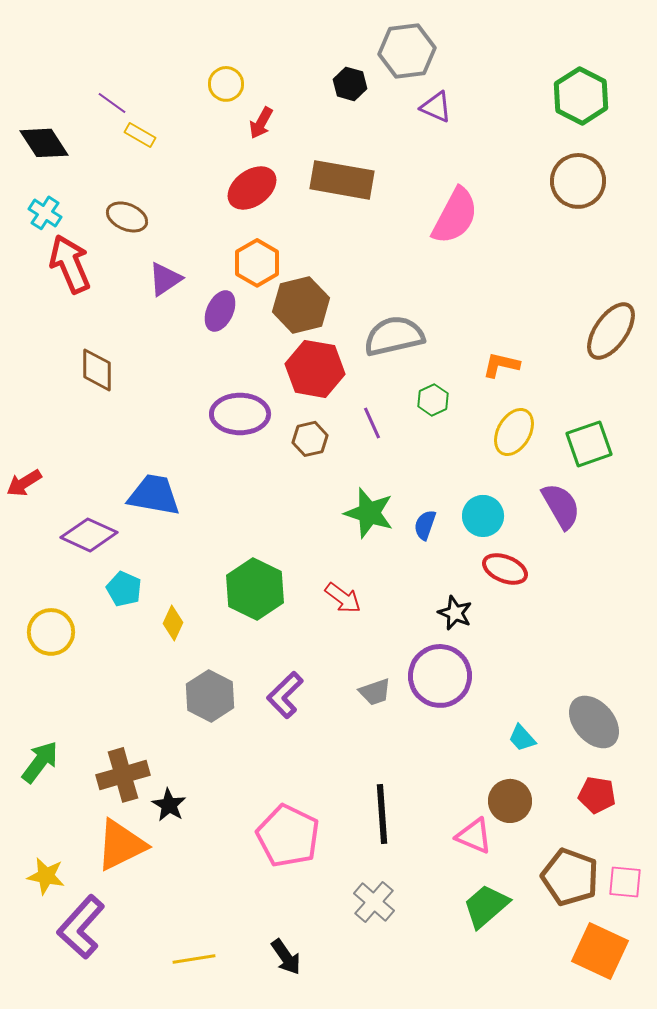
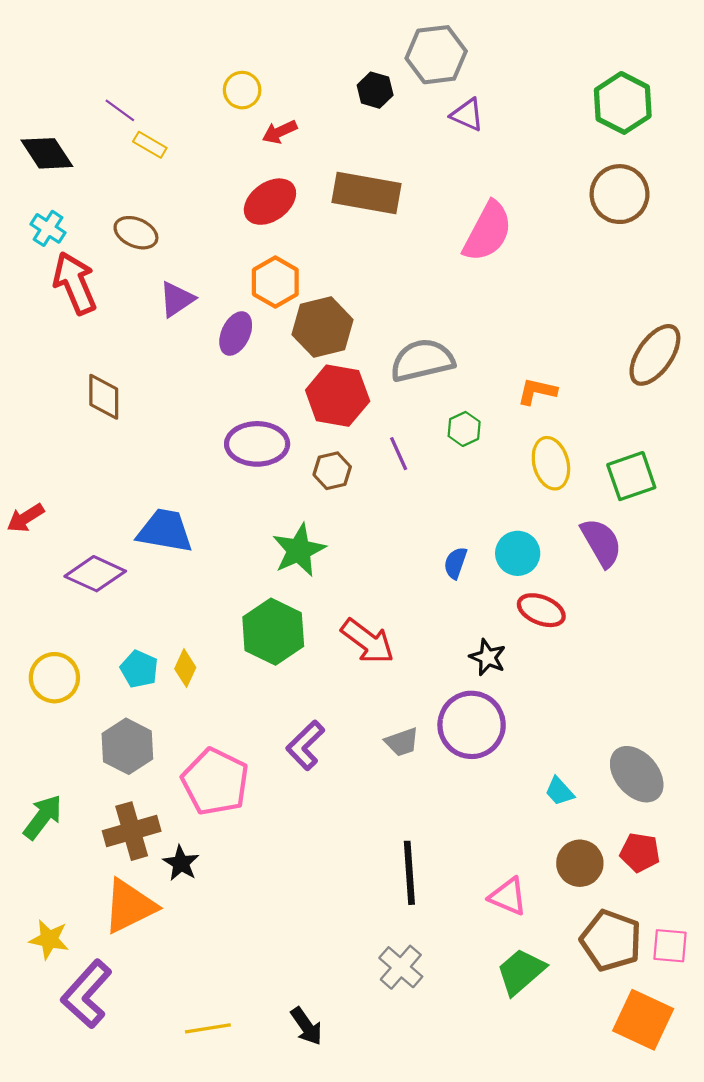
red arrow: (261, 123) -> (280, 132), turned 36
yellow ellipse: (514, 432) -> (551, 463), turned -45
green star: (369, 513) -> (299, 550), moved, turned 30
cyan pentagon: (124, 589) -> (139, 669), moved
red arrow: (343, 598) -> (368, 641), size x1.4
gray hexagon: (210, 696) -> (127, 746), moved
brown circle: (510, 801) -> (580, 863), moved
pink pentagon: (288, 836) -> (215, 782), moved

